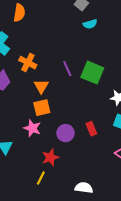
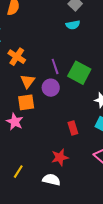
cyan semicircle: (90, 24) -> (73, 25), moved
purple circle: (66, 133) -> (51, 88), moved
red star: (50, 157) -> (60, 157), moved
white semicircle: (84, 188) -> (51, 180), moved

